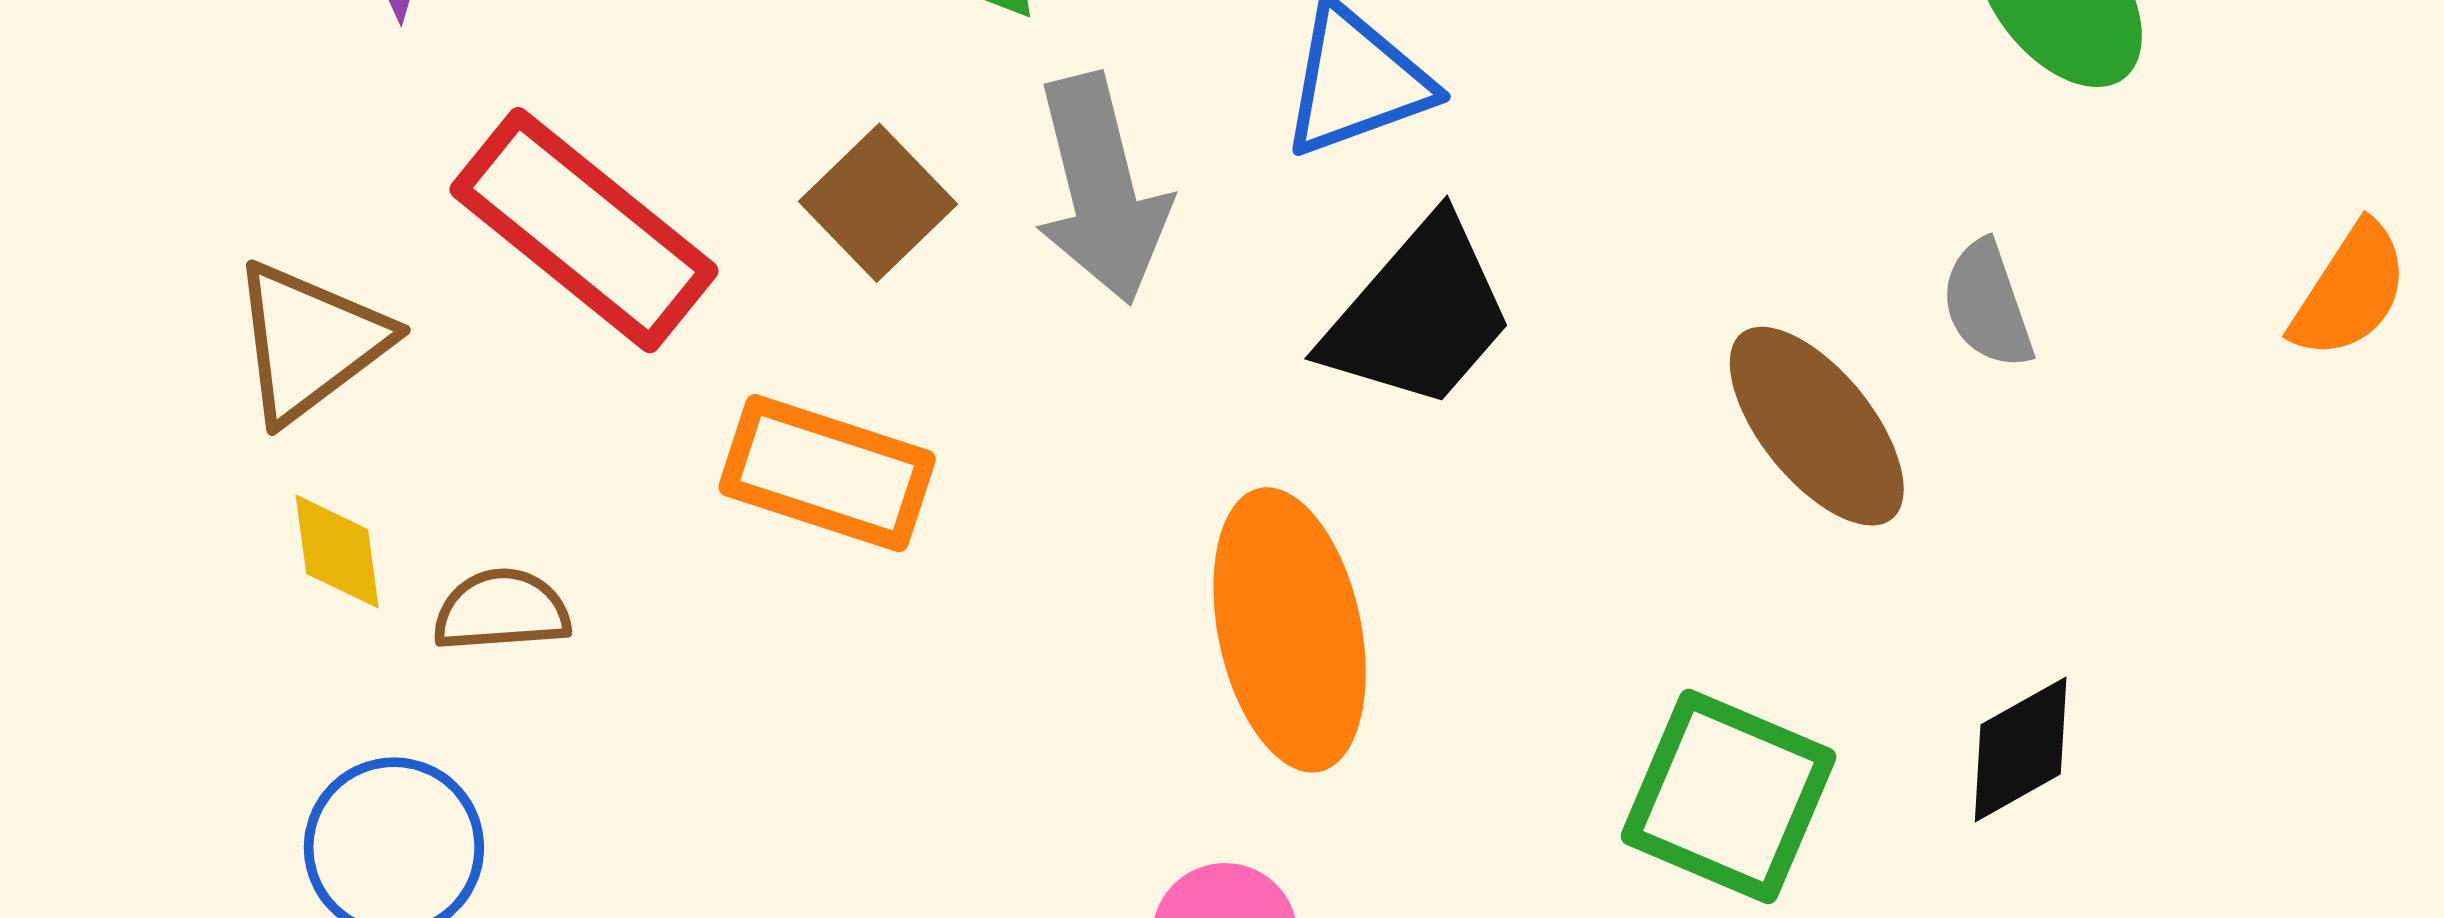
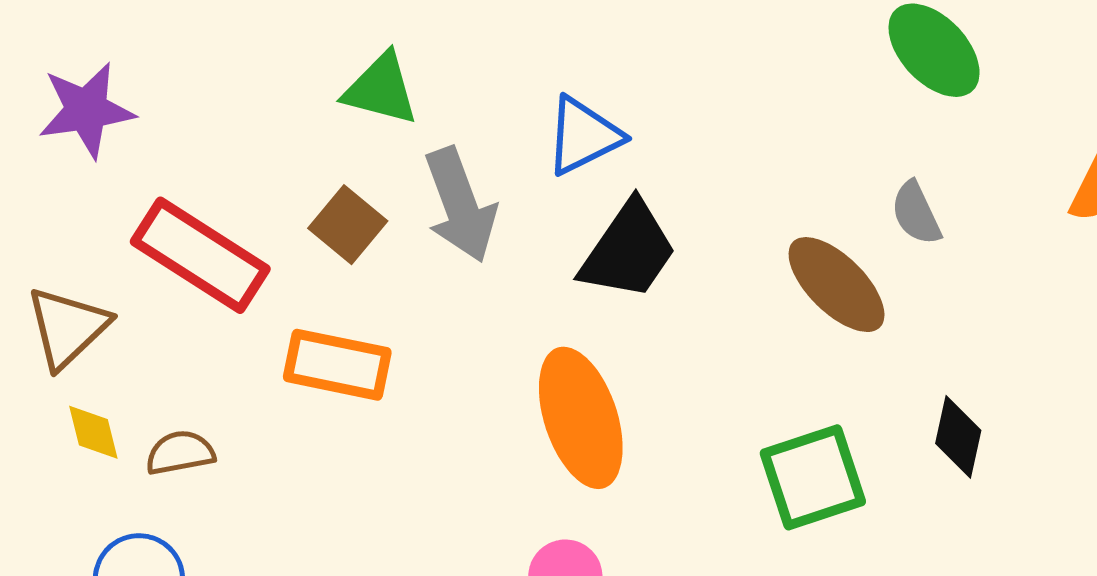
black diamond: (2021, 749) -> (958, 437), turned -42
green square: (1729, 796) -> (813, 477), turned -35

